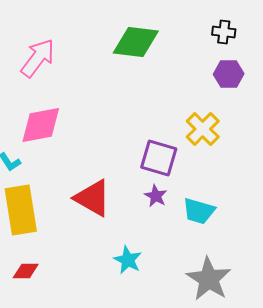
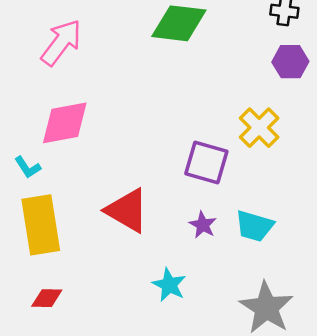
purple star: (156, 196) -> (203, 225), moved

